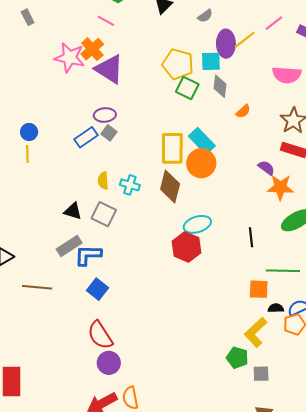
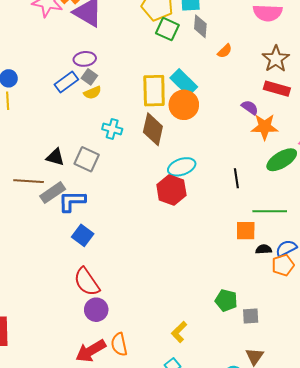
yellow semicircle: (103, 181) -> (92, 93), moved, turned -108
brown line: (37, 287) -> (29, 181), moved
yellow L-shape: (256, 332) -> (179, 332), moved, size x0.7

